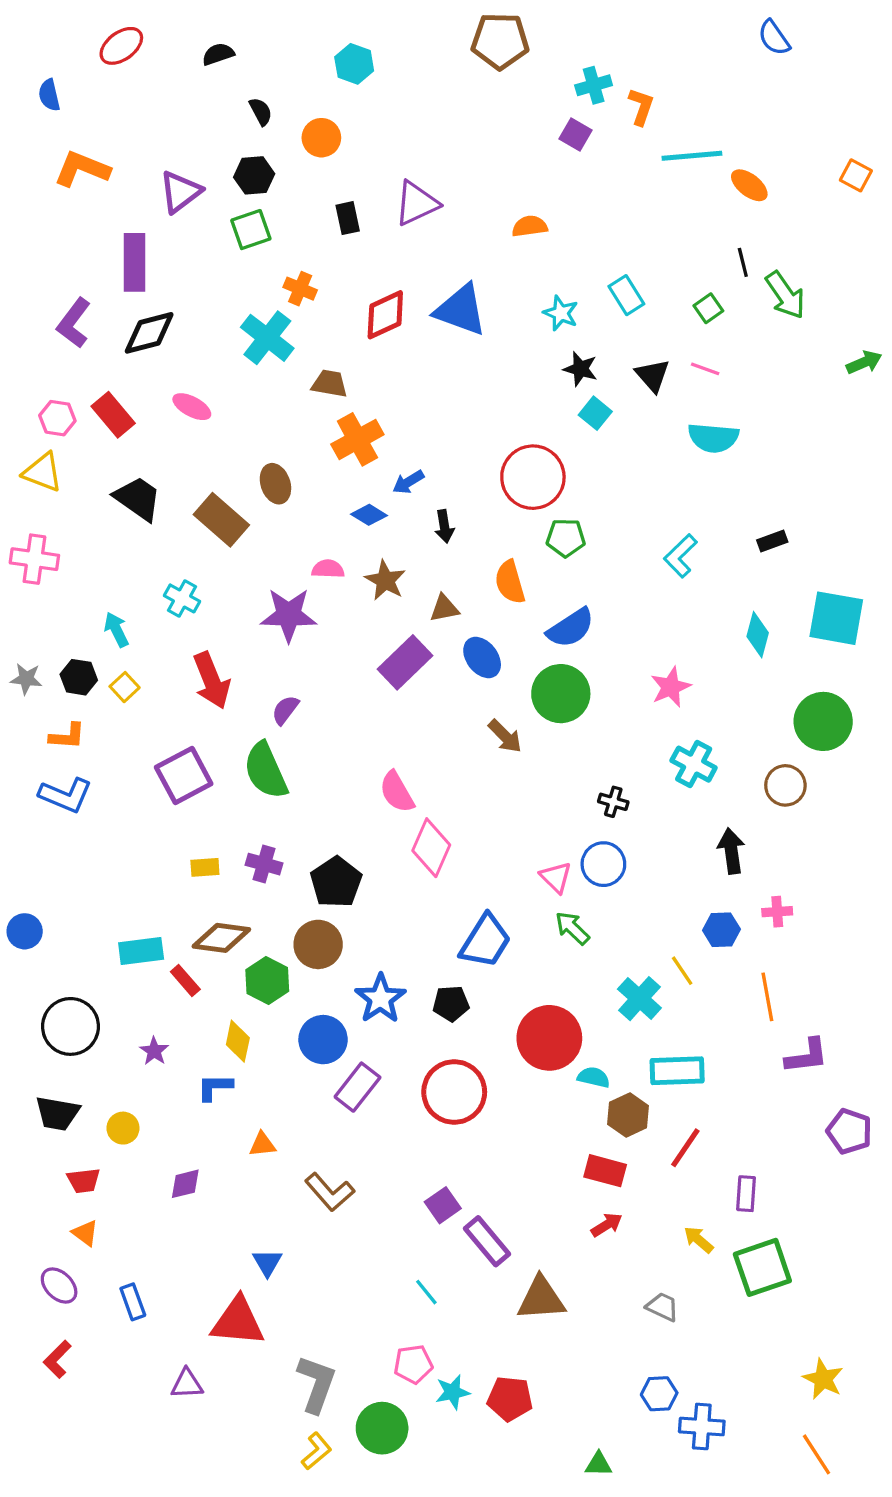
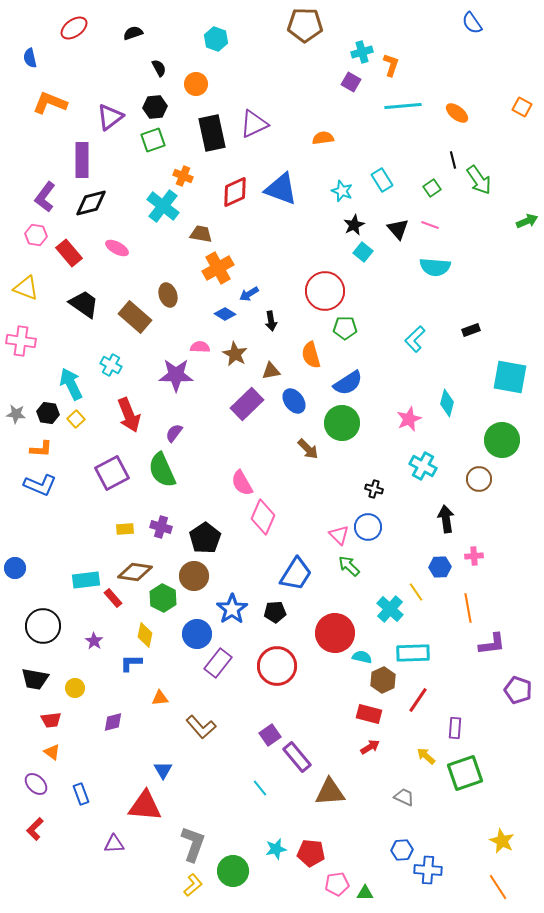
cyan line: (692, 156) -> (403, 106), moved
black rectangle: (348, 218) -> (212, 133), size x1.8
black star: (580, 369) -> (354, 225), turned 30
pink hexagon: (57, 418) -> (36, 235), moved
cyan arrow: (116, 630) -> (71, 384), size x1.5
cyan diamond: (758, 635) -> (447, 403), moved
pink pentagon: (413, 1364) -> (337, 884), moved

